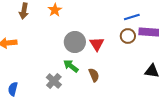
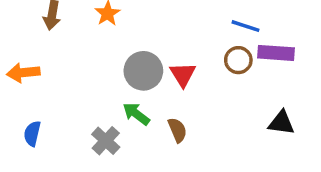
blue line: (132, 17) -> (246, 26), turned 35
blue semicircle: (13, 89) -> (32, 134), moved

